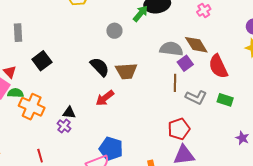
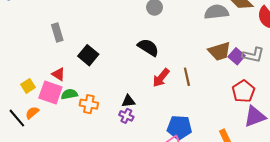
purple square: (185, 63) -> (237, 56), moved
brown trapezoid: (126, 71) -> (219, 51), moved
brown line: (175, 83) -> (187, 77), moved
orange cross: (32, 107) -> (89, 104), size x0.7

